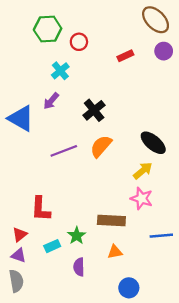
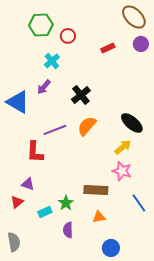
red L-shape: (41, 209) -> (35, 152), moved
blue line: (161, 236) -> (139, 203), turned 60
purple triangle: (19, 255) -> (28, 184), moved

